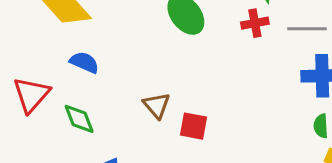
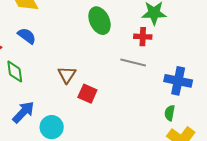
gray line: (307, 29) -> (133, 63), moved

